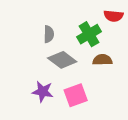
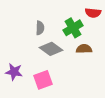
purple star: (43, 92) -> (14, 72), moved
pink square: (76, 95) -> (43, 80), moved

